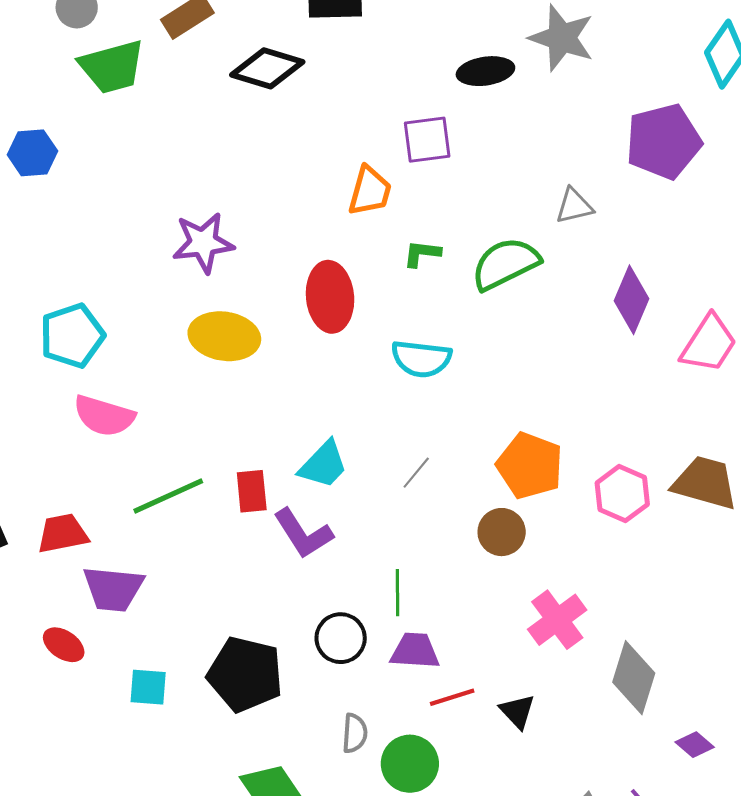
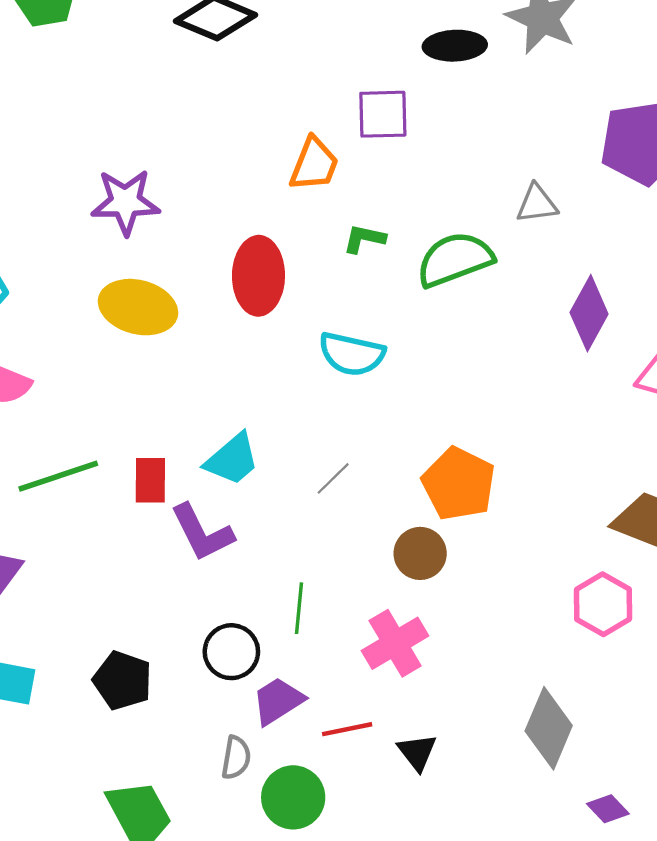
pink hexagon: (622, 494) -> (603, 604), moved
pink cross: (557, 620) -> (395, 643), moved
purple trapezoid: (415, 651) -> (278, 701), moved, turned -42
black pentagon: (245, 674) -> (123, 680), size x0.7

